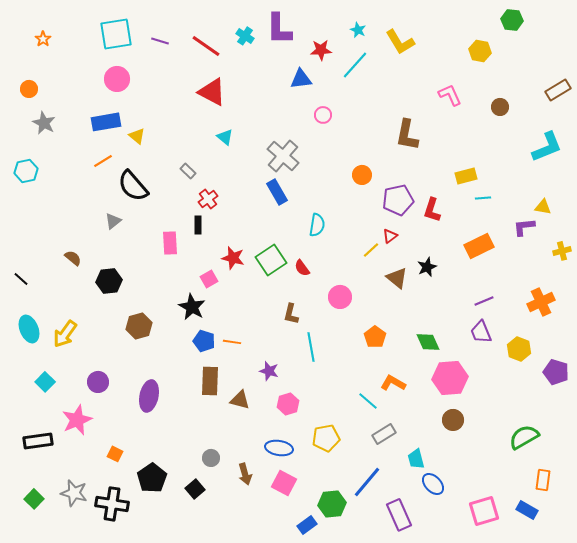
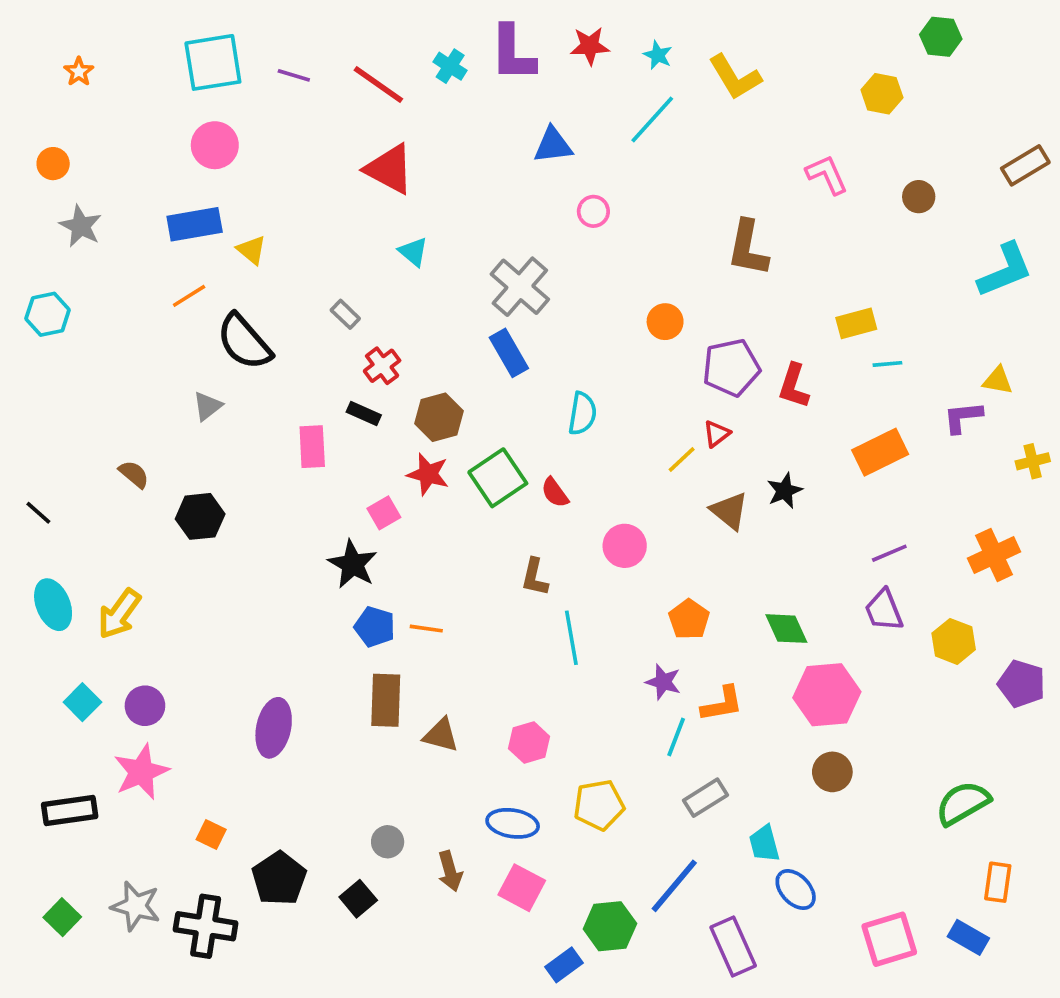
red star: (321, 50) -> (590, 46), moved
black rectangle: (198, 225) -> (364, 414), turned -66
brown hexagon: (139, 326) -> (439, 417), moved
purple star: (269, 371) -> (663, 682), moved
purple circle: (98, 382) -> (145, 706), moved
orange L-shape: (393, 383) -> (722, 704), turned 140
cyan line: (368, 401) -> (676, 737), turned 70

